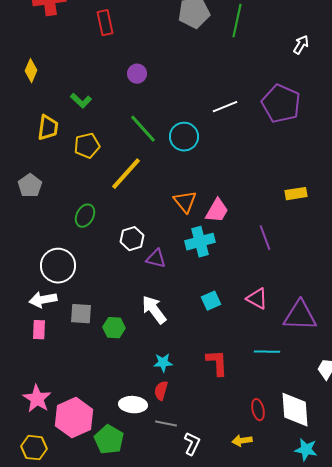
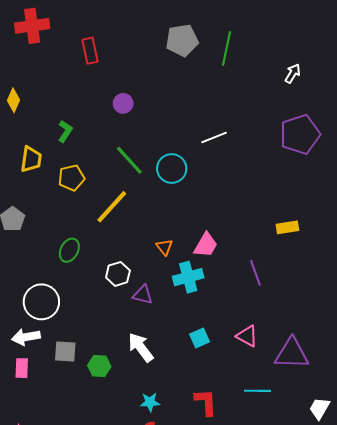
green L-shape: (81, 101) -> (65, 131), turned -100
purple pentagon: (281, 104) -> (300, 134), moved, turned 30
orange triangle: (185, 202) -> (164, 247), moved, size x0.7

